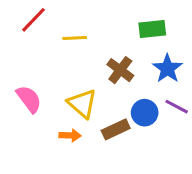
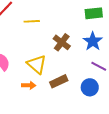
green rectangle: (152, 29) -> (94, 13), moved
blue circle: (145, 113) -> (90, 87), moved

